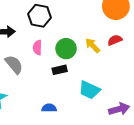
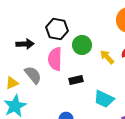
pink semicircle: (37, 48) -> (55, 59), size x1.6
green circle: (66, 49) -> (82, 45), moved

